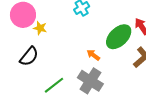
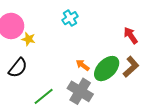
green ellipse: (119, 37) -> (107, 69), moved

